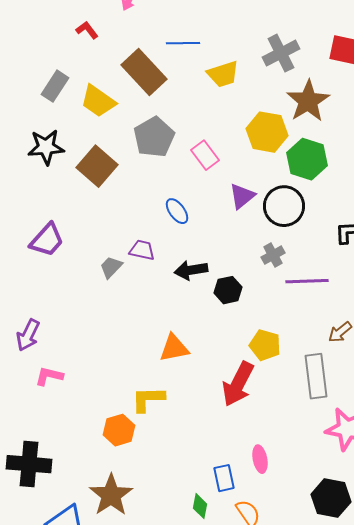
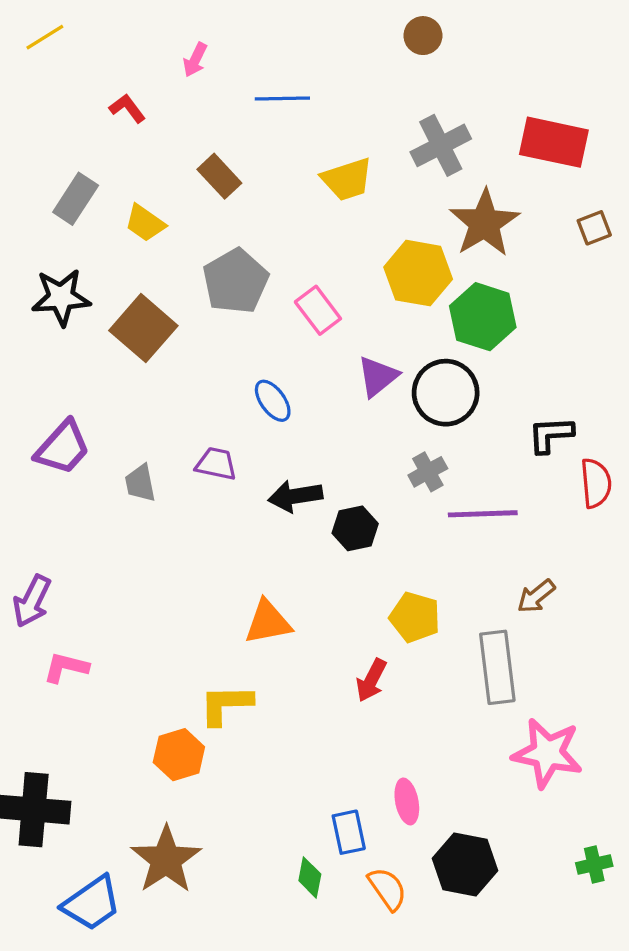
blue line: (183, 43) -> (282, 99), moved
brown rectangle: (144, 72) -> (219, 176), size x0.6
yellow trapezoid: (98, 101) -> (145, 223), size x0.7
gray trapezoid: (111, 267) -> (140, 483), moved, turned -55
red arrow: (238, 384) -> (371, 680), size x0.6
black hexagon: (331, 498) -> (465, 865), moved

